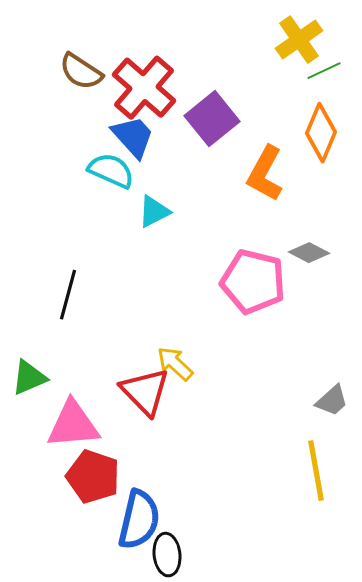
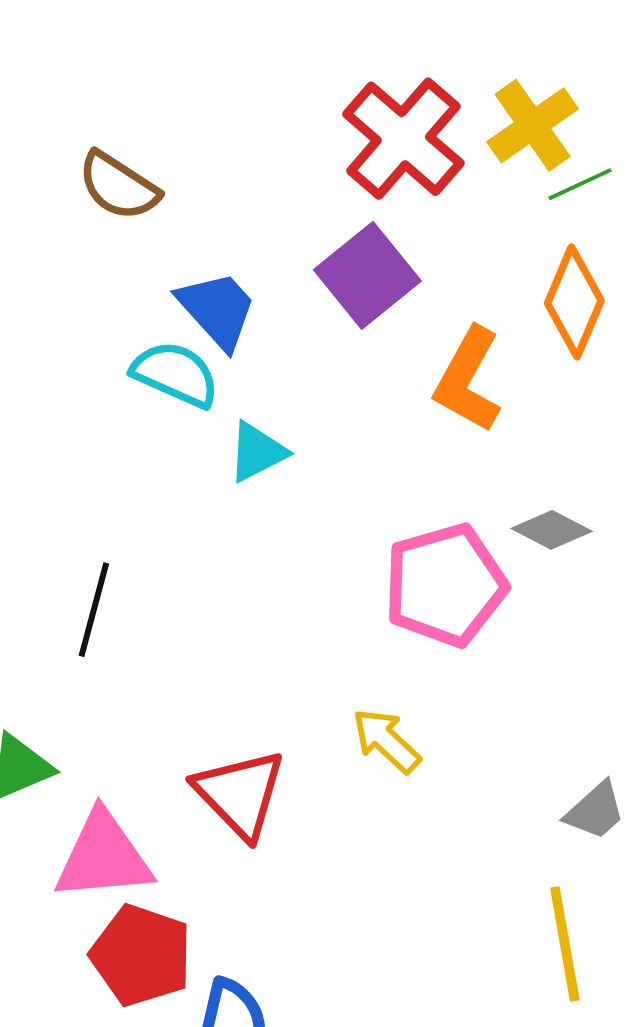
red cross: (144, 88) -> (403, 139), moved
pink pentagon: (253, 282) -> (445, 585), turned -30
yellow arrow: (175, 364) -> (386, 741), moved

